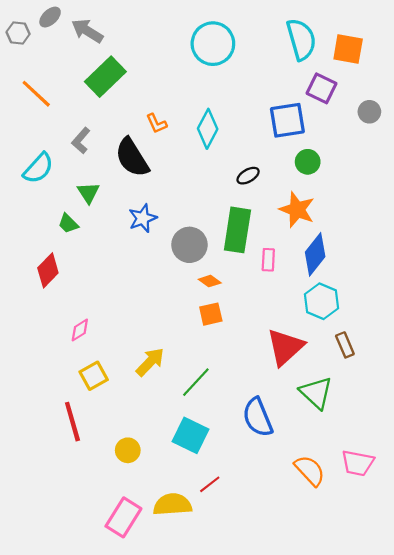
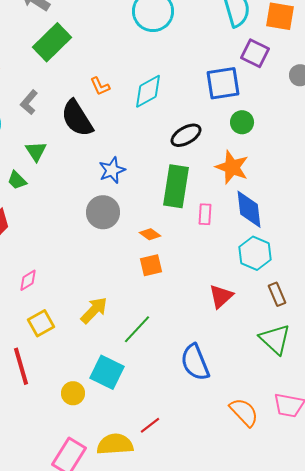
cyan diamond: (208, 129) -> (148, 91), turned 33
black ellipse: (248, 176) -> (186, 135), size x1.4
blue star: (143, 218) -> (112, 170), moved
gray circle: (189, 245) -> (103, 212), moved
blue diamond: (315, 254) -> (249, 209), turned -45
red triangle: (285, 347) -> (221, 296), size x0.7
green triangle: (316, 393) -> (275, 339), moved
cyan square: (191, 435) -> (107, 372), moved

